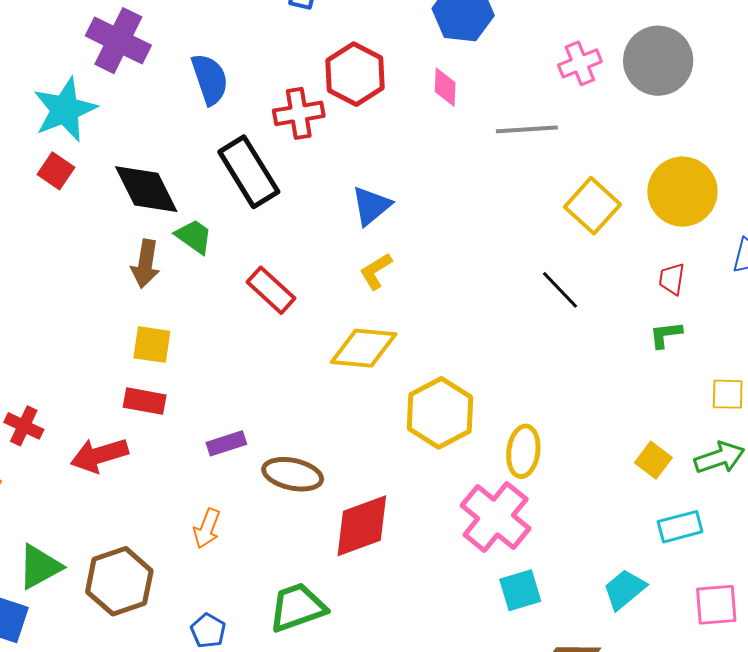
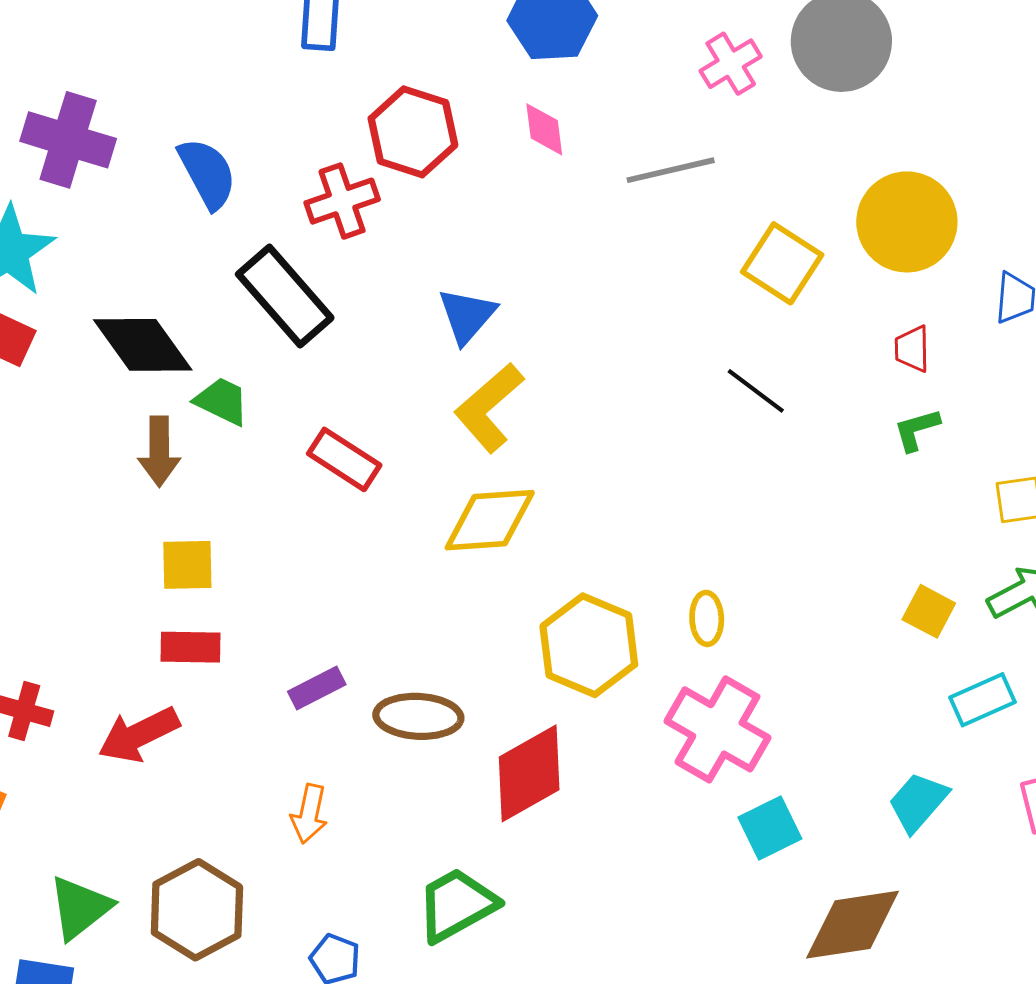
yellow L-shape: (376, 271) -> (489, 408), size x1.6
yellow hexagon: (440, 413) -> (589, 645), moved
yellow ellipse: (523, 451) -> (707, 618), moved, size x0.7

